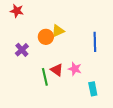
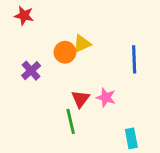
red triangle: (57, 70) -> (80, 99), turned 32
green line: (45, 77) -> (71, 121), moved
cyan rectangle: (93, 89) -> (131, 138), moved

